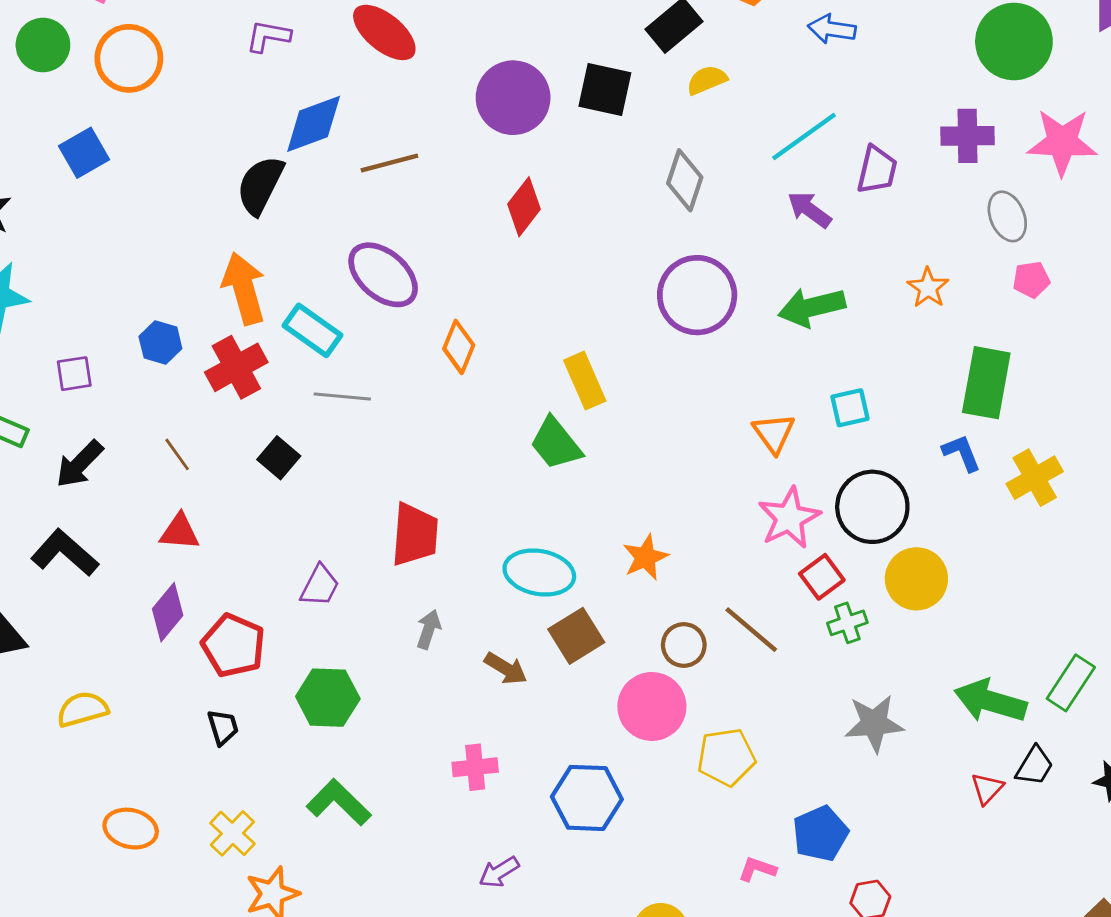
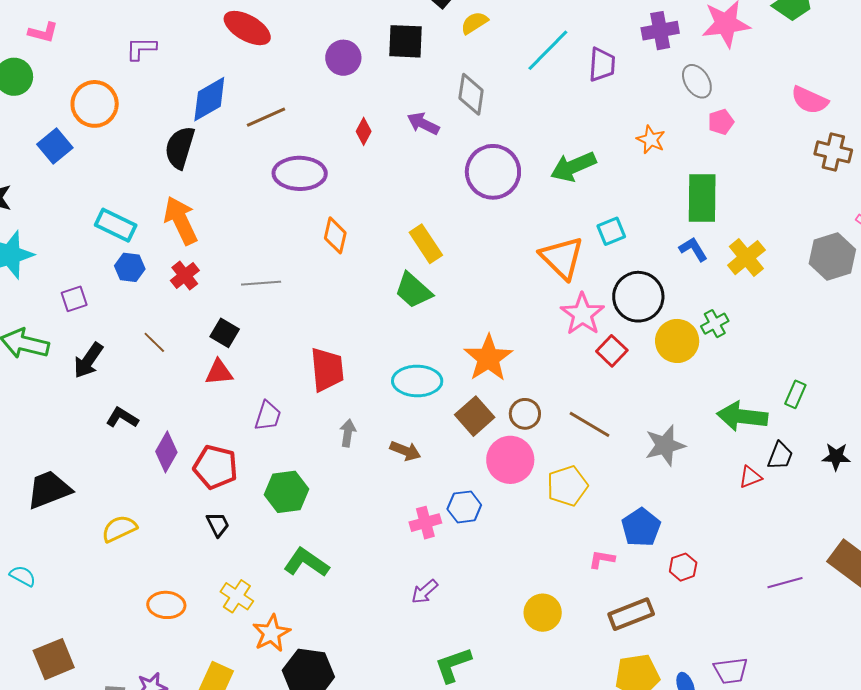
purple L-shape: (268, 36) -> (141, 49), moved
orange circle: (129, 58) -> (95, 104), moved
purple circle: (513, 98) -> (343, 58), size x0.7
red diamond: (524, 207) -> (364, 131), size x0.7
purple arrow: (809, 210) -> (423, 124), moved
purple ellipse: (383, 275) -> (300, 173), moved, turned -30
cyan rectangle: (313, 330) -> (116, 225), moved
red cross: (236, 367) -> (185, 276), size x0.7
orange triangle: (774, 433) -> (562, 258), size x1.5
red triangle: (180, 532) -> (219, 372), moved
black L-shape: (65, 553) -> (122, 418), moved, size x0.7
orange star: (645, 557) -> (488, 358), size x1.5
green cross: (847, 623) -> (715, 324), moved
brown line: (751, 630) -> (590, 424), moved
brown square: (576, 636) -> (475, 416), moved
green rectangle: (1071, 683) -> (795, 394), size x0.7
pink cross: (475, 767) -> (425, 523), moved
red triangle: (987, 789) -> (750, 477), turned 35
blue hexagon: (587, 798) -> (464, 507), moved, size x0.7

